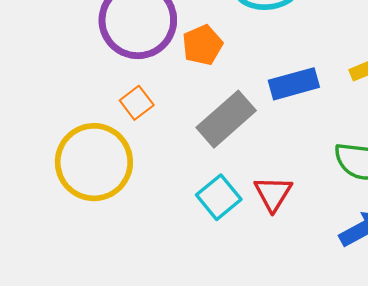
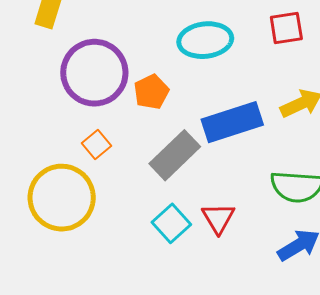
blue rectangle: (294, 84) -> (232, 122), size x1.4

